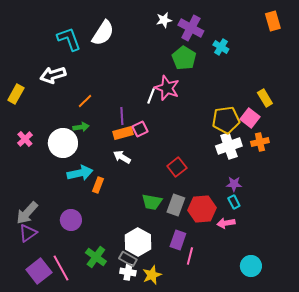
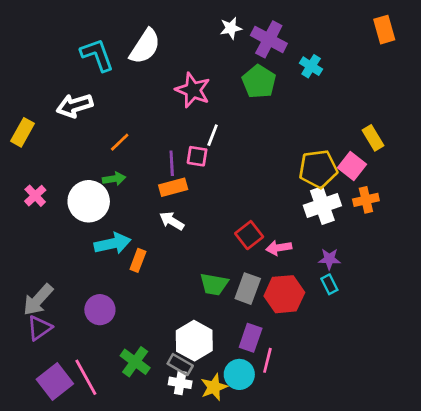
pink star: (167, 88) -> (193, 90), moved
pink square: (140, 129) -> (197, 156), moved, turned 35
pink arrow: (226, 223) -> (279, 248), moved
cyan circle: (251, 266) -> (239, 374), moved

